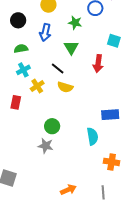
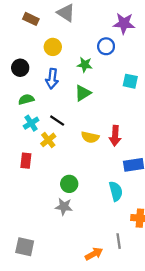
green triangle: (71, 47) -> (83, 93), turned 35
red arrow: (98, 64) -> (115, 136), moved
black line: (58, 68) -> (57, 121), moved
yellow semicircle: (65, 87) -> (90, 137), moved
gray line: (103, 192) -> (119, 241), moved

